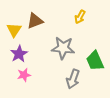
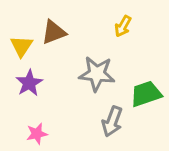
green trapezoid: (95, 61) -> (146, 94), turned 95
pink star: (24, 75) -> (37, 134), moved

